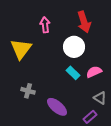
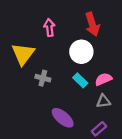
gray cross: (28, 91) -> (43, 78), moved
gray triangle: (100, 98) -> (103, 101), moved, turned -40

